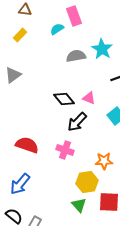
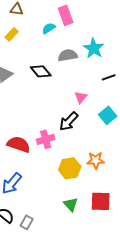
pink triangle: (89, 98) -> (81, 97), turned 48
black diamond: (64, 99) -> (41, 71), moved
pink cross: (65, 150) -> (46, 139), moved, turned -36
yellow hexagon: (87, 182) -> (70, 168), moved

